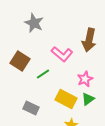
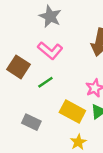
gray star: (34, 23) -> (50, 16), moved
pink L-shape: (62, 54) -> (50, 50), moved

